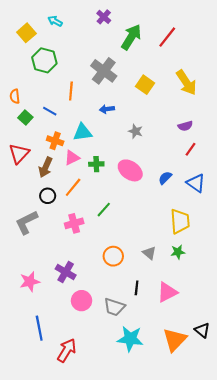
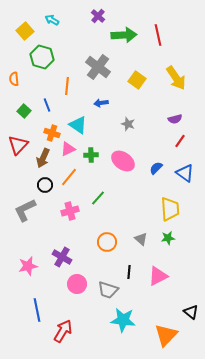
green arrow: (131, 37) -> (124, 35), turned 55
red line: (167, 37) -> (158, 35), turned -50
orange semicircle: (15, 96) -> (14, 79), moved
blue line: (50, 111) -> (47, 105), turned 40
cyan triangle: (83, 132) -> (78, 125), turned 42
orange triangle: (175, 340) -> (166, 335), moved

